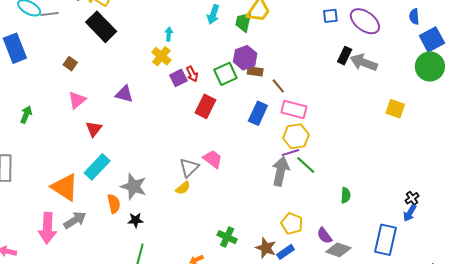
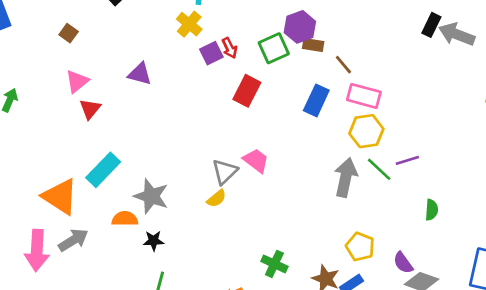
red triangle: (94, 129) -> (90, 109), moved
purple line: (290, 153) -> (407, 160), moved
orange semicircle: (114, 204) -> (125, 219), turned -78

